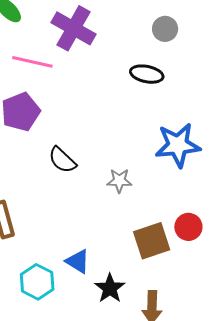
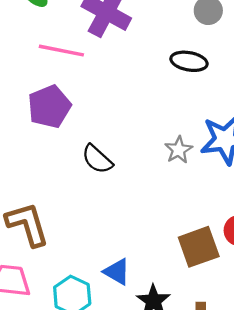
gray star: (119, 181) -> (179, 150), moved, turned -30

